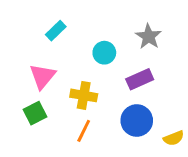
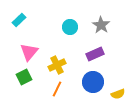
cyan rectangle: (56, 31) -> (19, 20), moved
cyan circle: (104, 53) -> (70, 27), moved
yellow cross: (84, 95) -> (57, 65), turned -36

